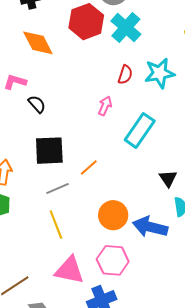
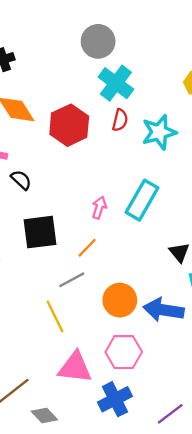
red hexagon: (86, 22) -> (69, 125), moved
red semicircle: (125, 75) -> (120, 120), moved
pink arrow: (105, 106) -> (99, 208), moved
gray line: (58, 189) -> (72, 280), moved

